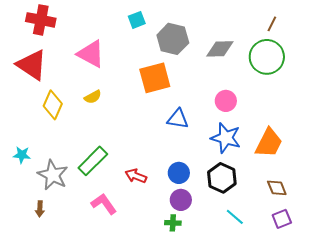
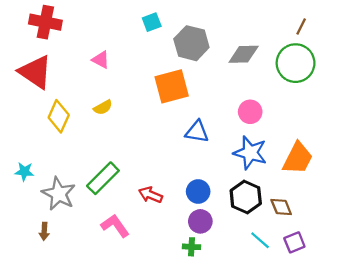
pink triangle: (91, 54) -> (101, 60), size x0.6
brown diamond: (277, 188) -> (281, 207), moved
purple square: (282, 219) -> (294, 242), moved

